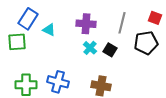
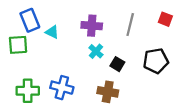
blue rectangle: (28, 19) -> (30, 20), turned -55
black pentagon: (146, 43) -> (156, 61), moved
black square: (110, 50) -> (117, 64), moved

